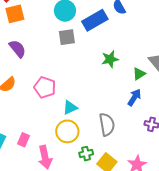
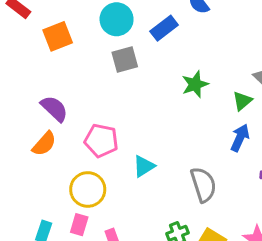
orange square: (15, 14) -> (58, 36), moved
blue rectangle: (95, 20) -> (164, 28), size x0.7
purple semicircle: (18, 49) -> (54, 109), moved
yellow circle: (67, 131) -> (88, 189), moved

